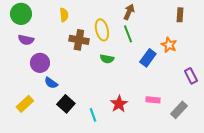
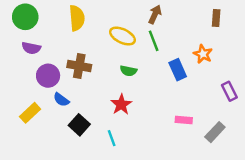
yellow semicircle: (64, 15) -> (77, 18), size x1.5
yellow ellipse: (102, 30) -> (122, 36), turned -50
brown cross: (79, 40) -> (79, 66), moved
blue rectangle: (148, 58) -> (178, 70), turned -60
yellow rectangle: (25, 104) -> (30, 113), moved
red star: (119, 104) -> (121, 104), moved

